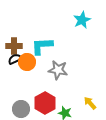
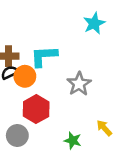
gray star: (58, 70) -> (79, 84), moved, turned 30
red hexagon: (45, 103) -> (36, 109), moved

